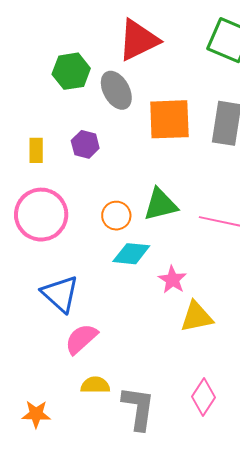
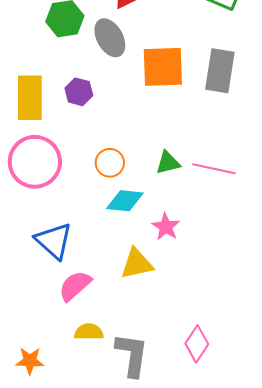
yellow rectangle: (36, 150) -> (30, 98), size x1.8
green triangle: (160, 205) -> (168, 163), moved, size x0.7
yellow triangle: (197, 317) -> (137, 264), moved

